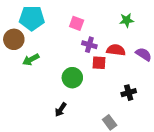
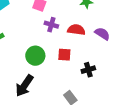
red square: (99, 63) -> (64, 55), moved
black arrow: (61, 110) -> (24, 86), size x1.6

